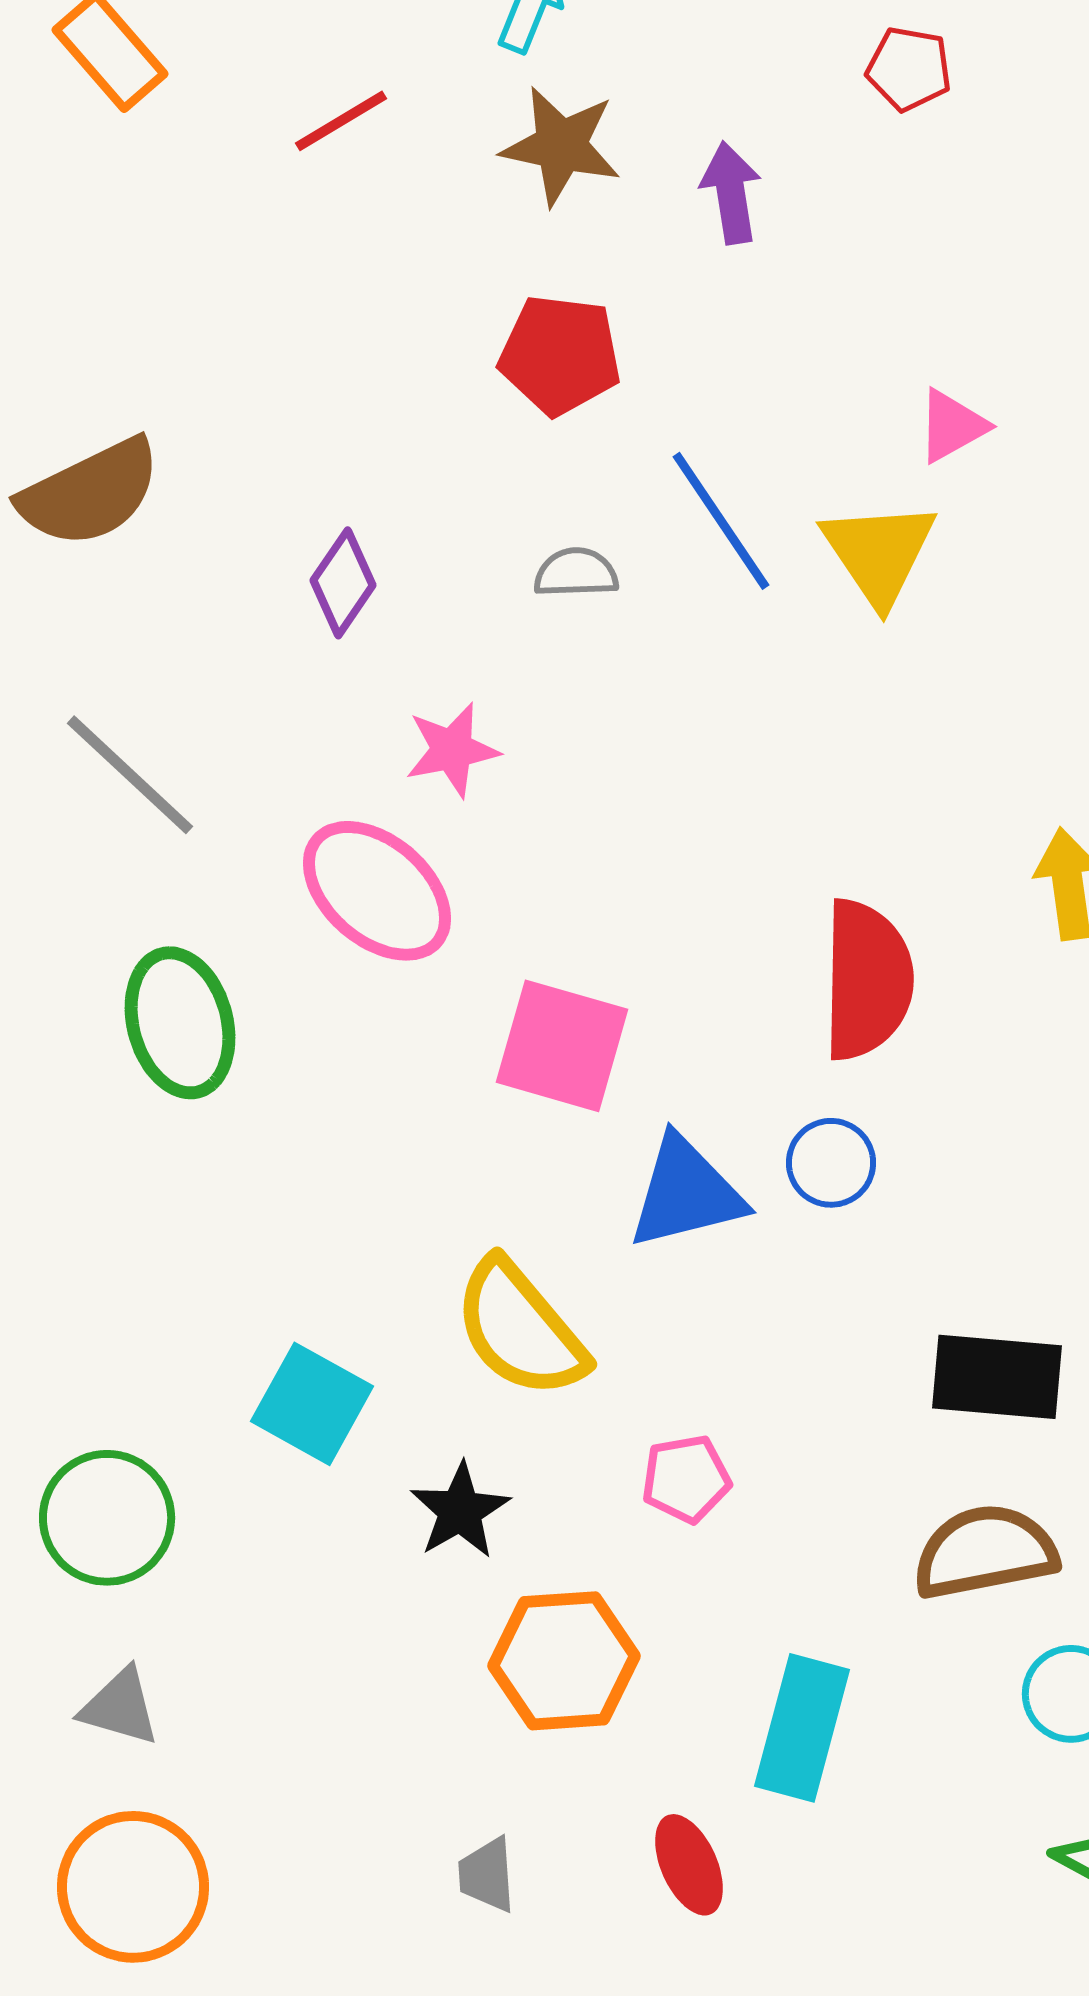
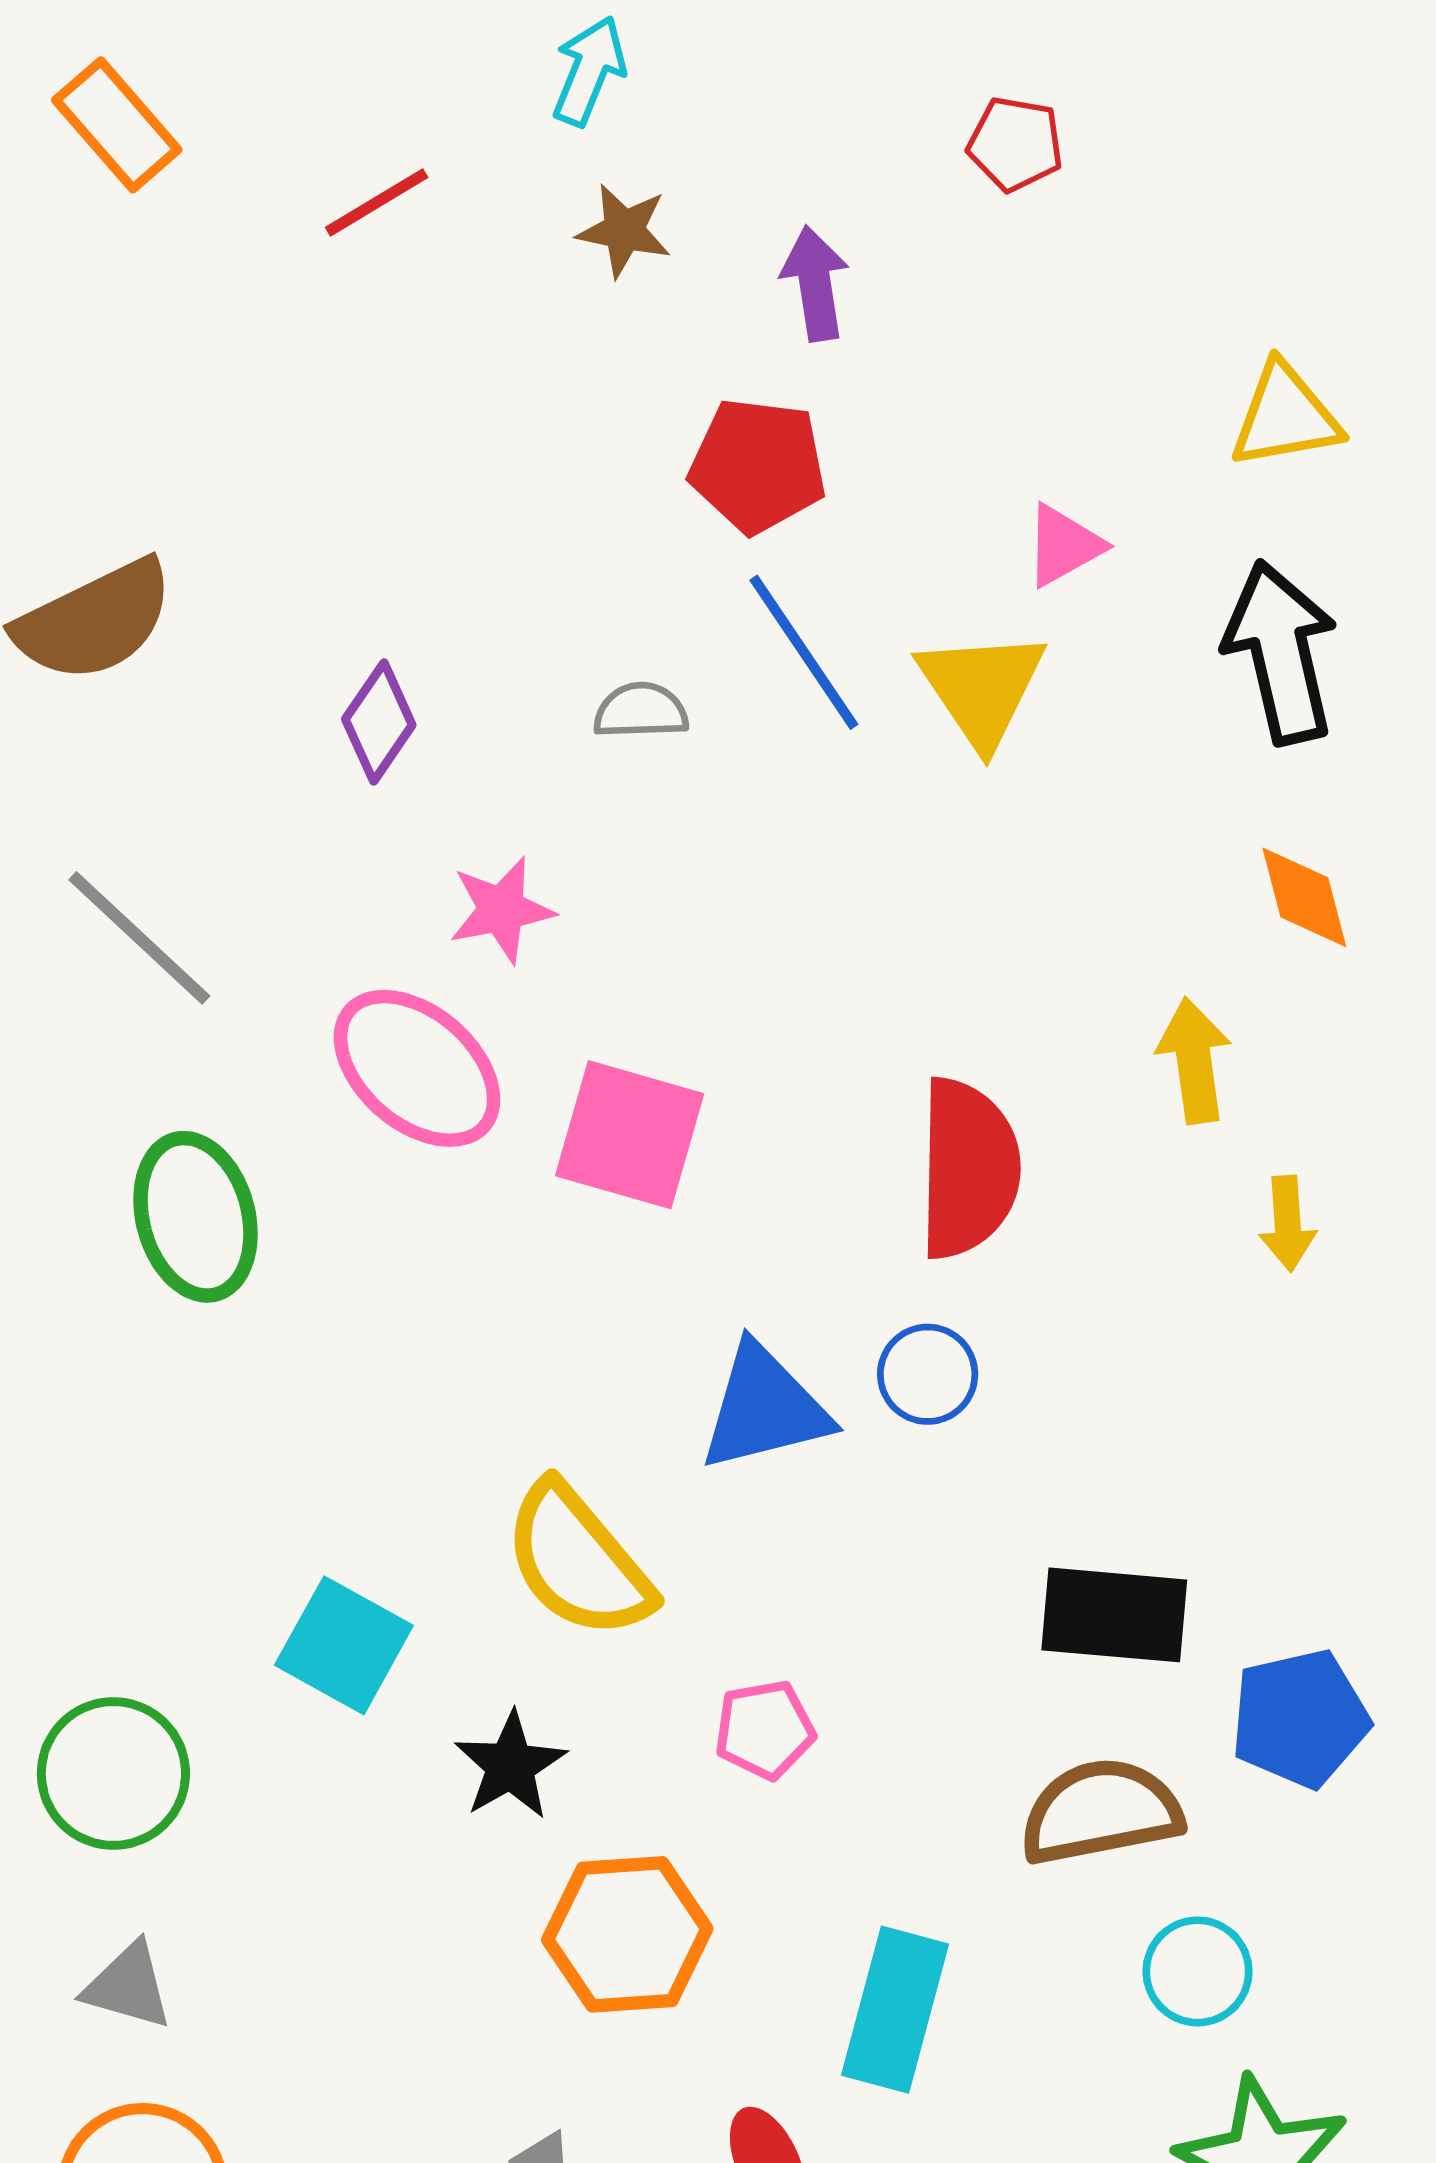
brown star: (561, 146) -> (624, 231), size x0.7
red pentagon: (560, 355) -> (758, 466), moved
pink square: (562, 1046) -> (630, 1135), moved

